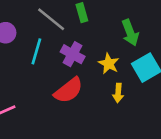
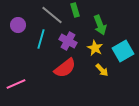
green arrow: (130, 33) -> (100, 25), moved
yellow arrow: (118, 93) -> (102, 70), turned -48

